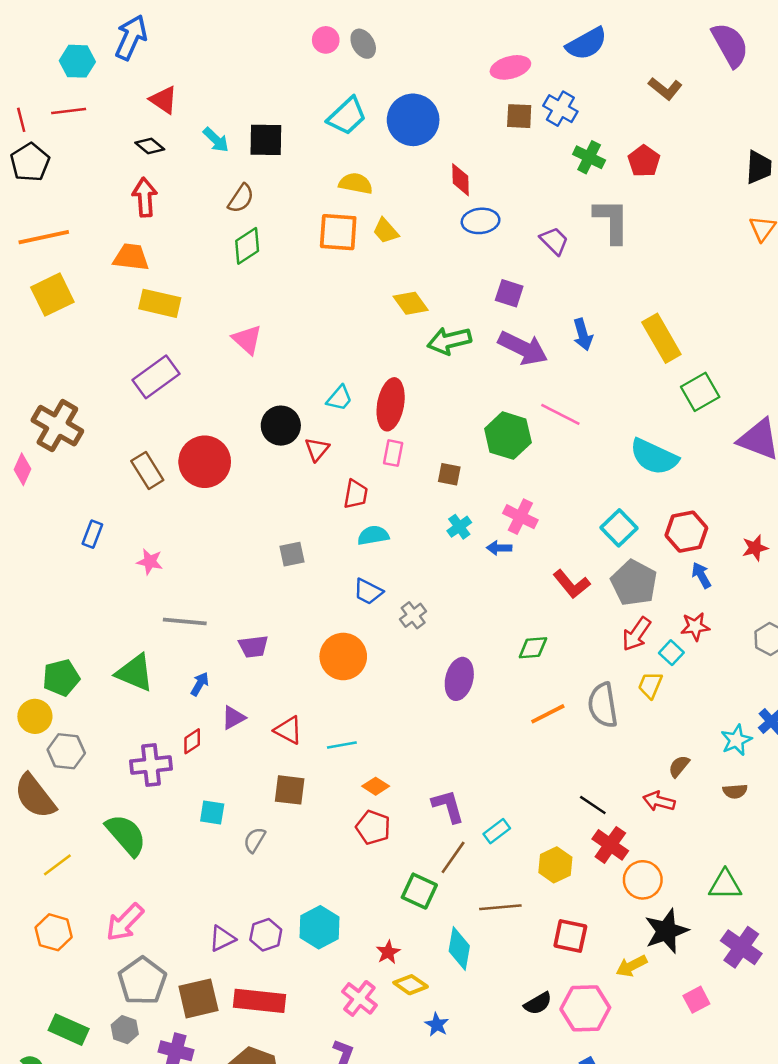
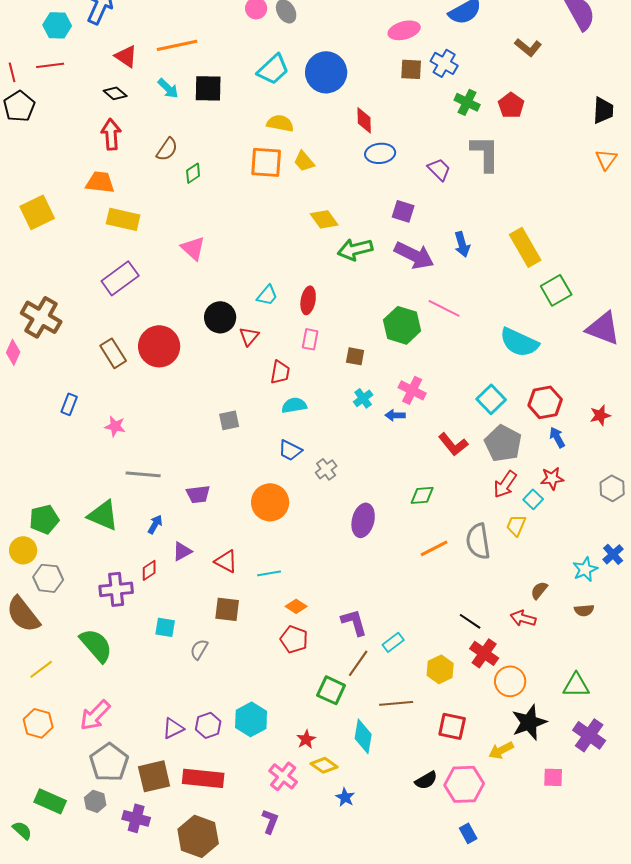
brown semicircle: (241, 198) -> (167, 149), moved
orange line: (44, 237) -> (177, 45), moved
green diamond: (247, 246) -> (193, 173), size x0.7
red ellipse: (391, 404) -> (308, 300), size x0.7
pink square: (696, 1000) -> (553, 777), turned 30

